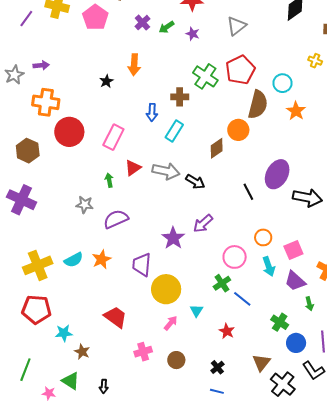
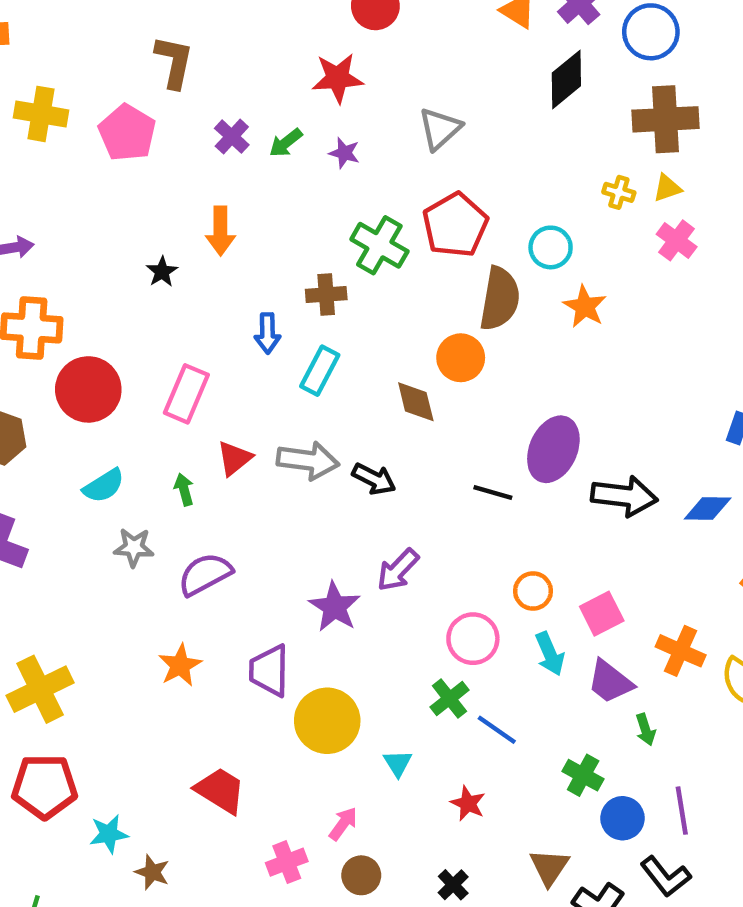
brown diamond: (217, 148) -> (416, 402), turned -65
black line: (248, 192) -> (493, 492), turned -42
cyan semicircle: (74, 260) -> (104, 486), moved
pink arrow: (171, 323) -> (343, 824), moved

